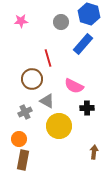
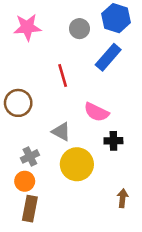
pink star: (21, 21) -> (27, 27), size x1.5
brown circle: (32, 79) -> (18, 103), moved
gray cross: (25, 112) -> (30, 156), moved

